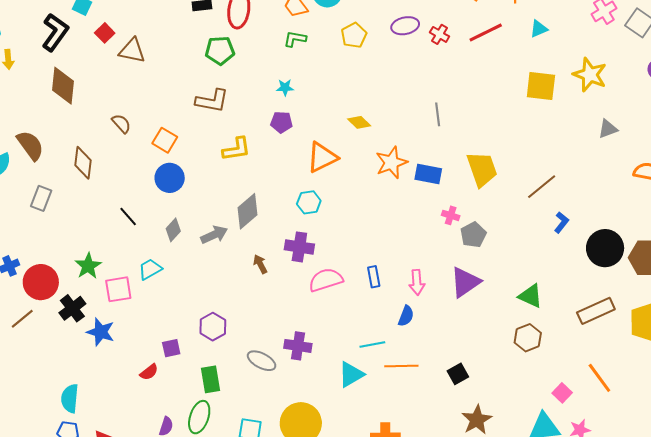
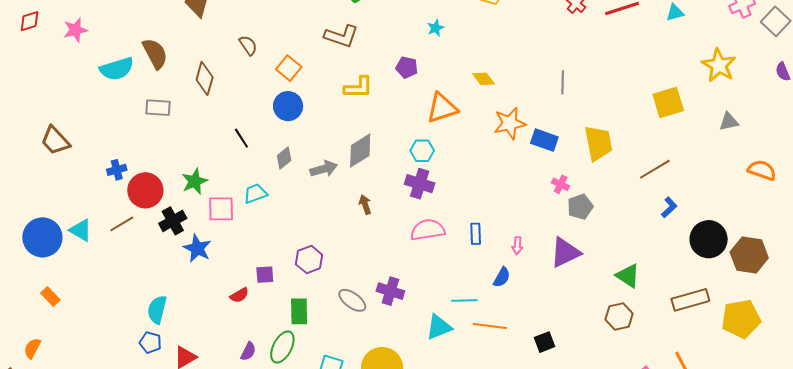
yellow square: (541, 86) -> (668, 102), moved, turned -32
cyan star: (285, 87) -> (436, 28), moved, turned -30
gray rectangle: (41, 198) -> (158, 108), turned 65
purple cross: (299, 247) -> (420, 184), moved
pink arrow: (417, 282) -> (517, 246), size x0.7

